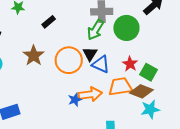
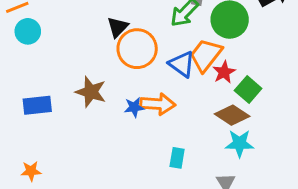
black triangle: (90, 54) -> (118, 27), moved
brown star: (34, 56) -> (91, 92), moved, turned -30
orange trapezoid: (120, 87) -> (206, 55), moved, turned -55

